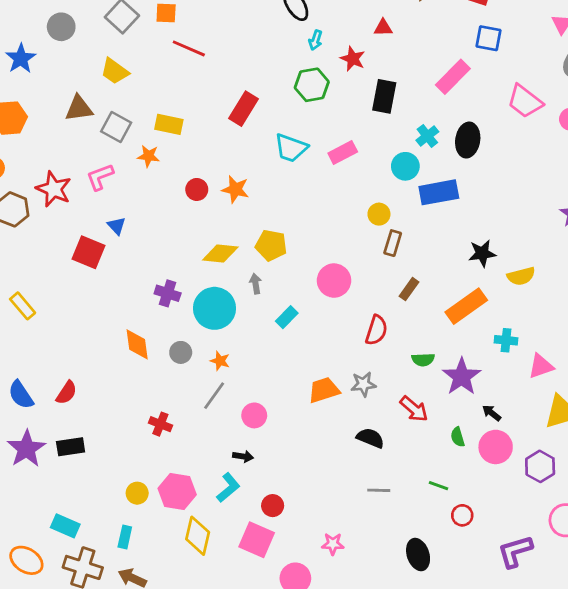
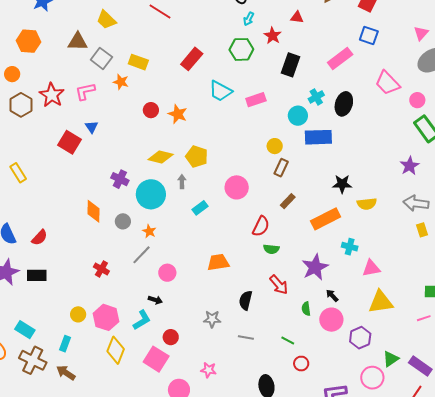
green semicircle: (423, 360) -> (271, 249), moved
gray star: (363, 384) -> (212, 319), moved
black semicircle: (370, 438) -> (246, 300), turned -108

